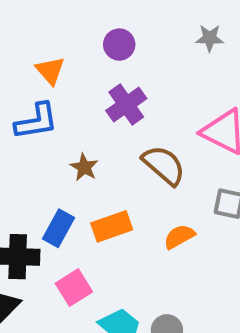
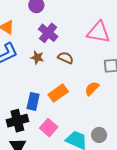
brown semicircle: (164, 165) -> (66, 58), moved, size x0.7
brown star: (84, 167) -> (37, 57), moved

